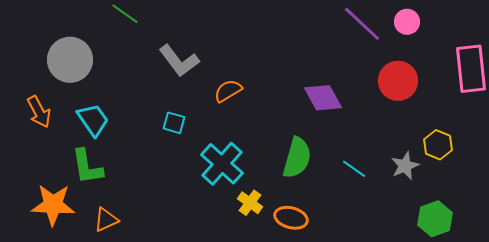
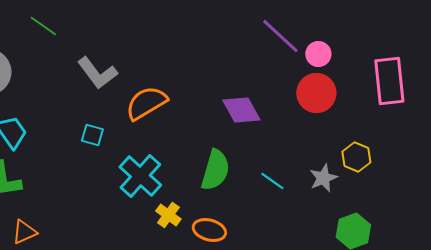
pink circle: (407, 22) -> (318, 54), moved
orange semicircle: (228, 91) -> (146, 103), size x1.5

